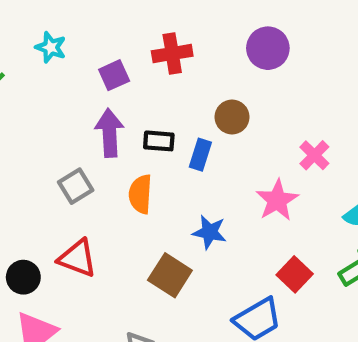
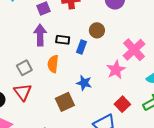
pink cross: (314, 155) -> (134, 50), size x1.6
gray square: (76, 186) -> (24, 68), moved
red triangle: (77, 258) -> (23, 92), turned 30
brown square: (170, 275) -> (65, 102), turned 30

